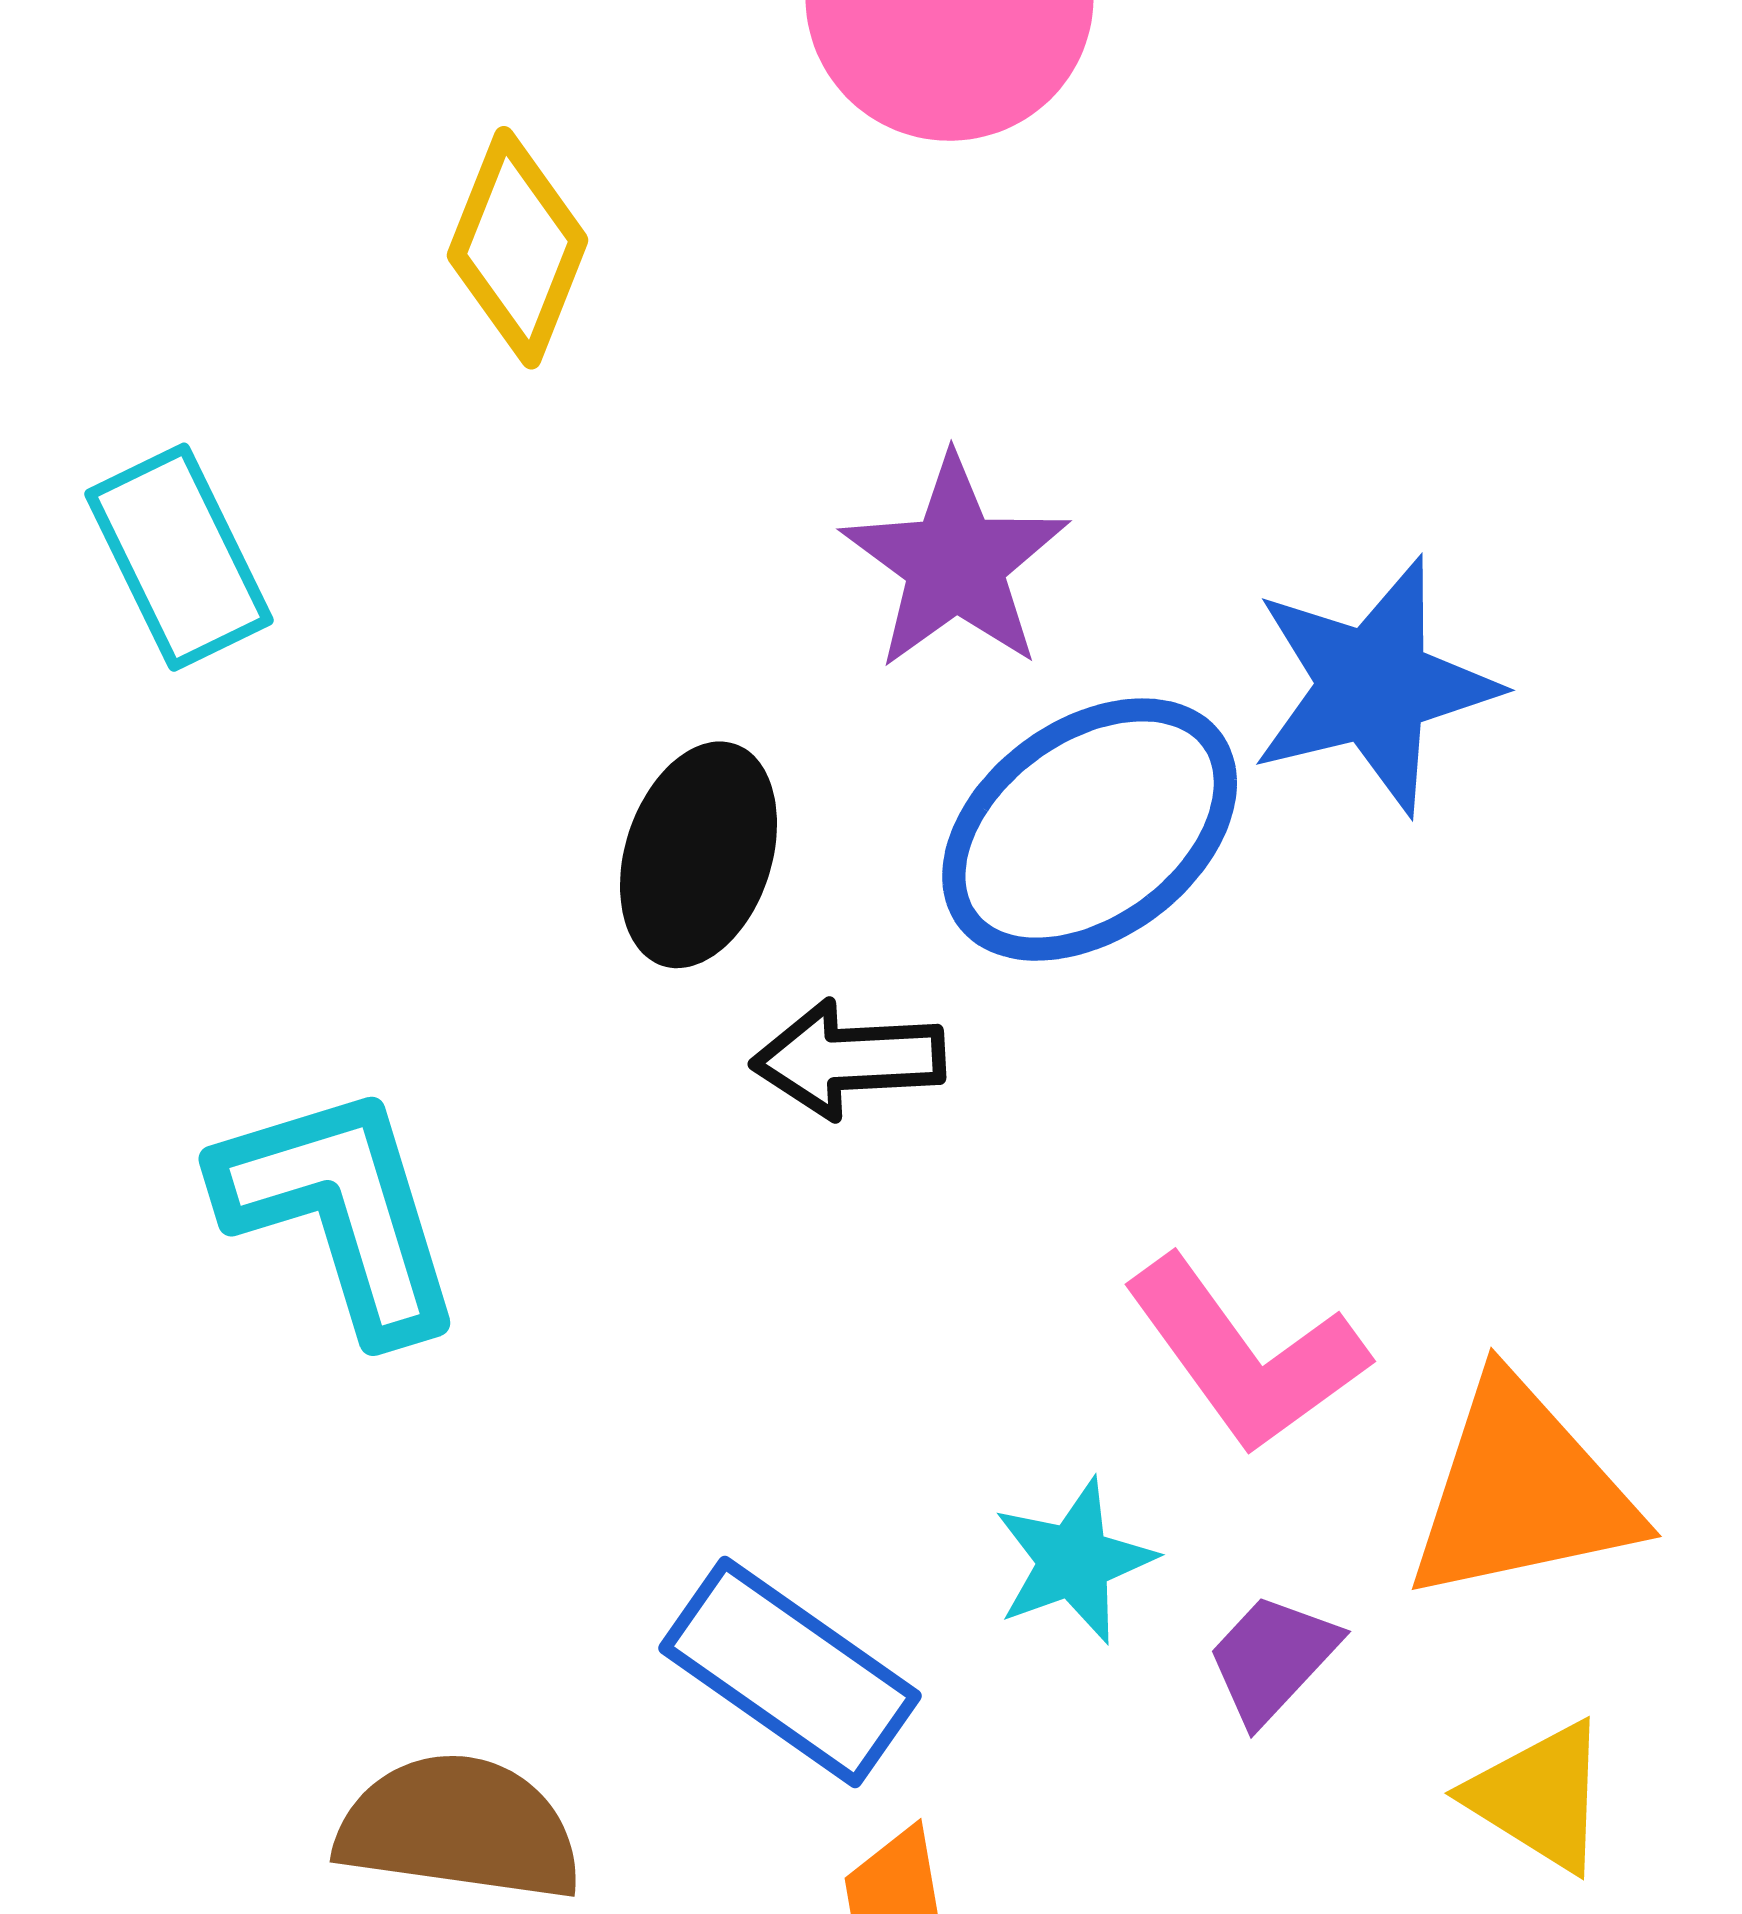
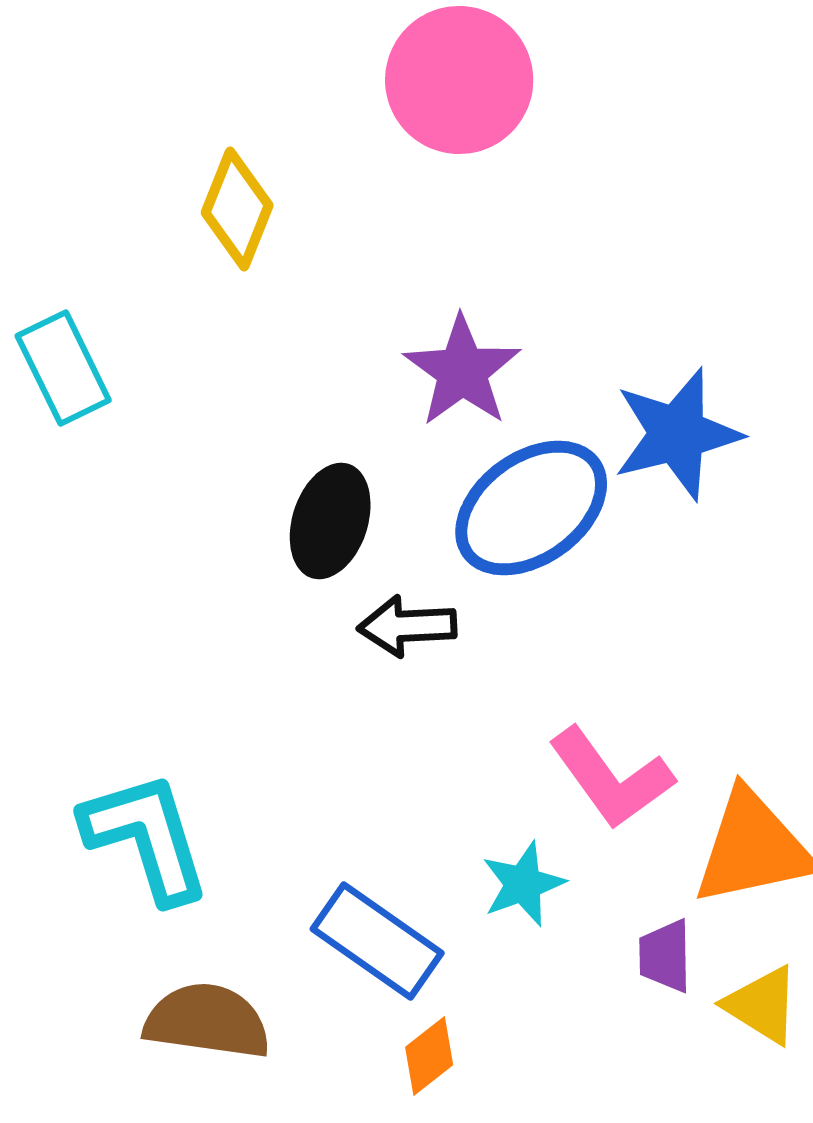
cyan L-shape: (341, 1211) -> (146, 837), moved
purple trapezoid: (1272, 1658) -> (665, 956), moved, turned -44

